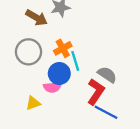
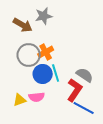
gray circle: (29, 52) -> (29, 55), moved
cyan line: (75, 61) -> (56, 73), moved
pink semicircle: (52, 87) -> (37, 97), moved

